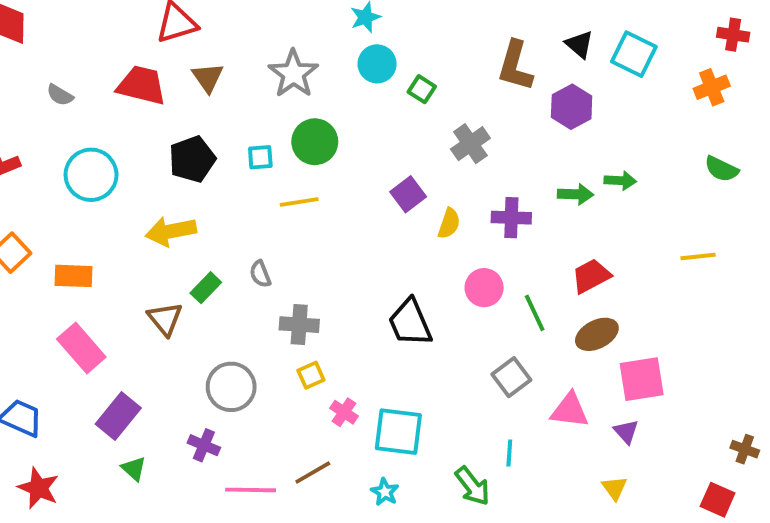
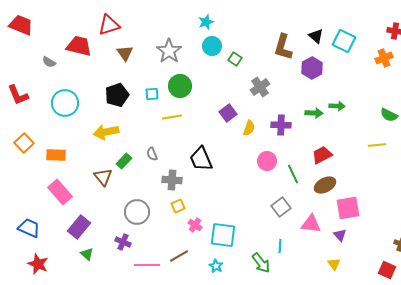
red trapezoid: (142, 85) -> (79, 46), moved
green semicircle: (721, 169) -> (389, 115), moved
black trapezoid: (410, 323) -> (201, 159), moved

